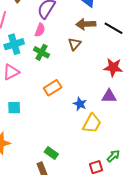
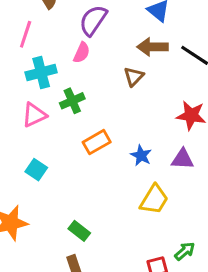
green cross: (41, 52) -> (72, 101), moved, turned 35
blue star: (80, 104) -> (141, 155), moved
cyan square: (14, 108) -> (36, 170), turned 32
green rectangle: (51, 153) -> (79, 231), moved

